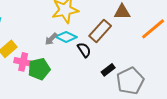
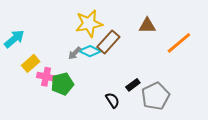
brown rectangle: (100, 31) -> (108, 42), moved
black semicircle: (84, 50) -> (112, 100), moved

